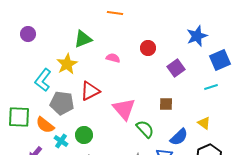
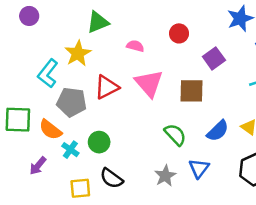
brown square: (166, 104) -> (191, 91), moved, size x1.5
pink triangle: (124, 109) -> (149, 83), moved
blue semicircle: (179, 137) -> (218, 131), moved

